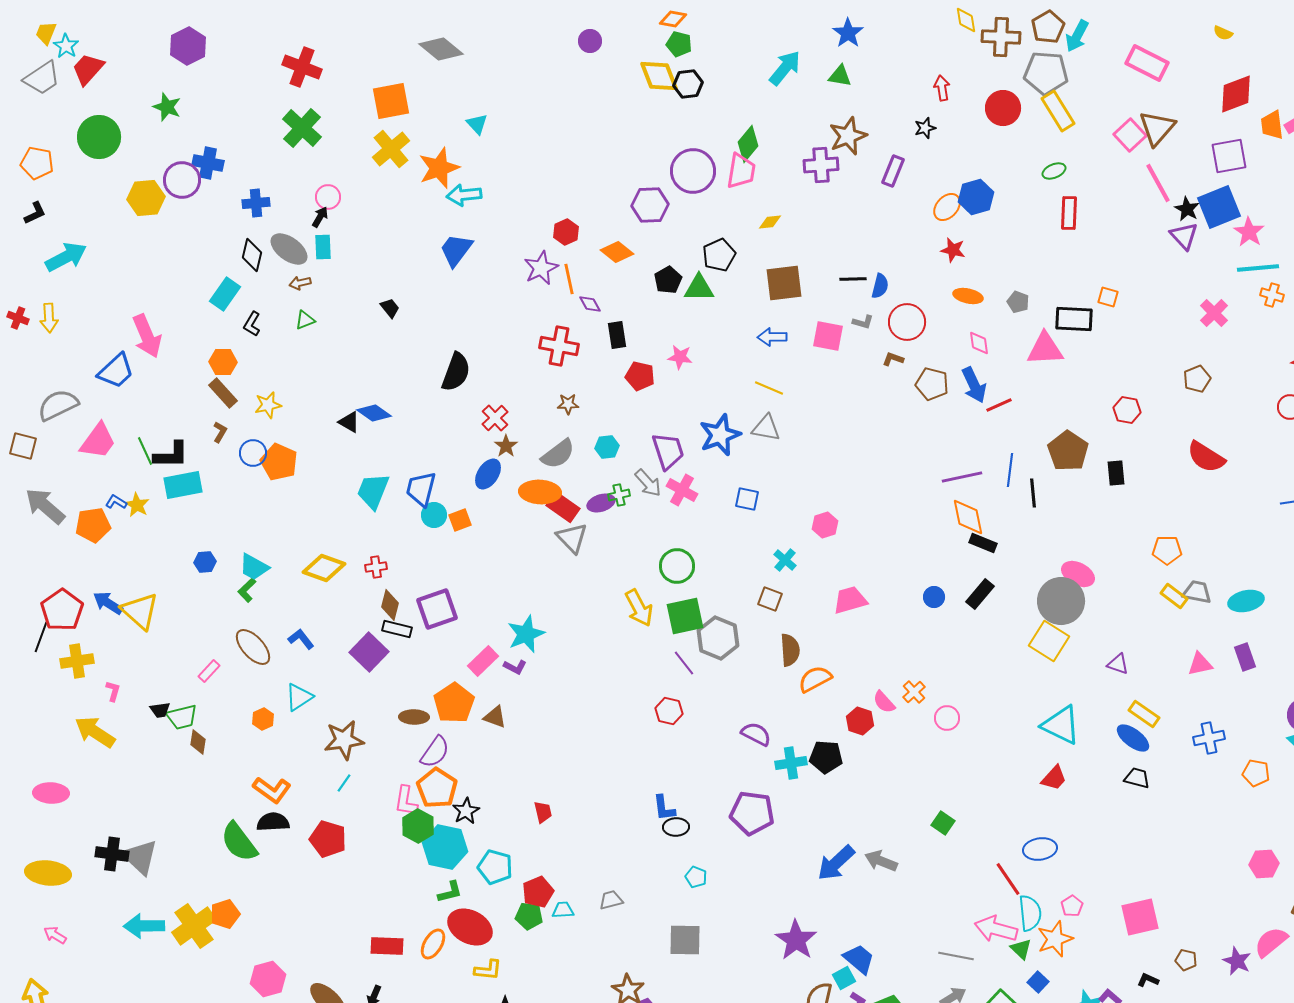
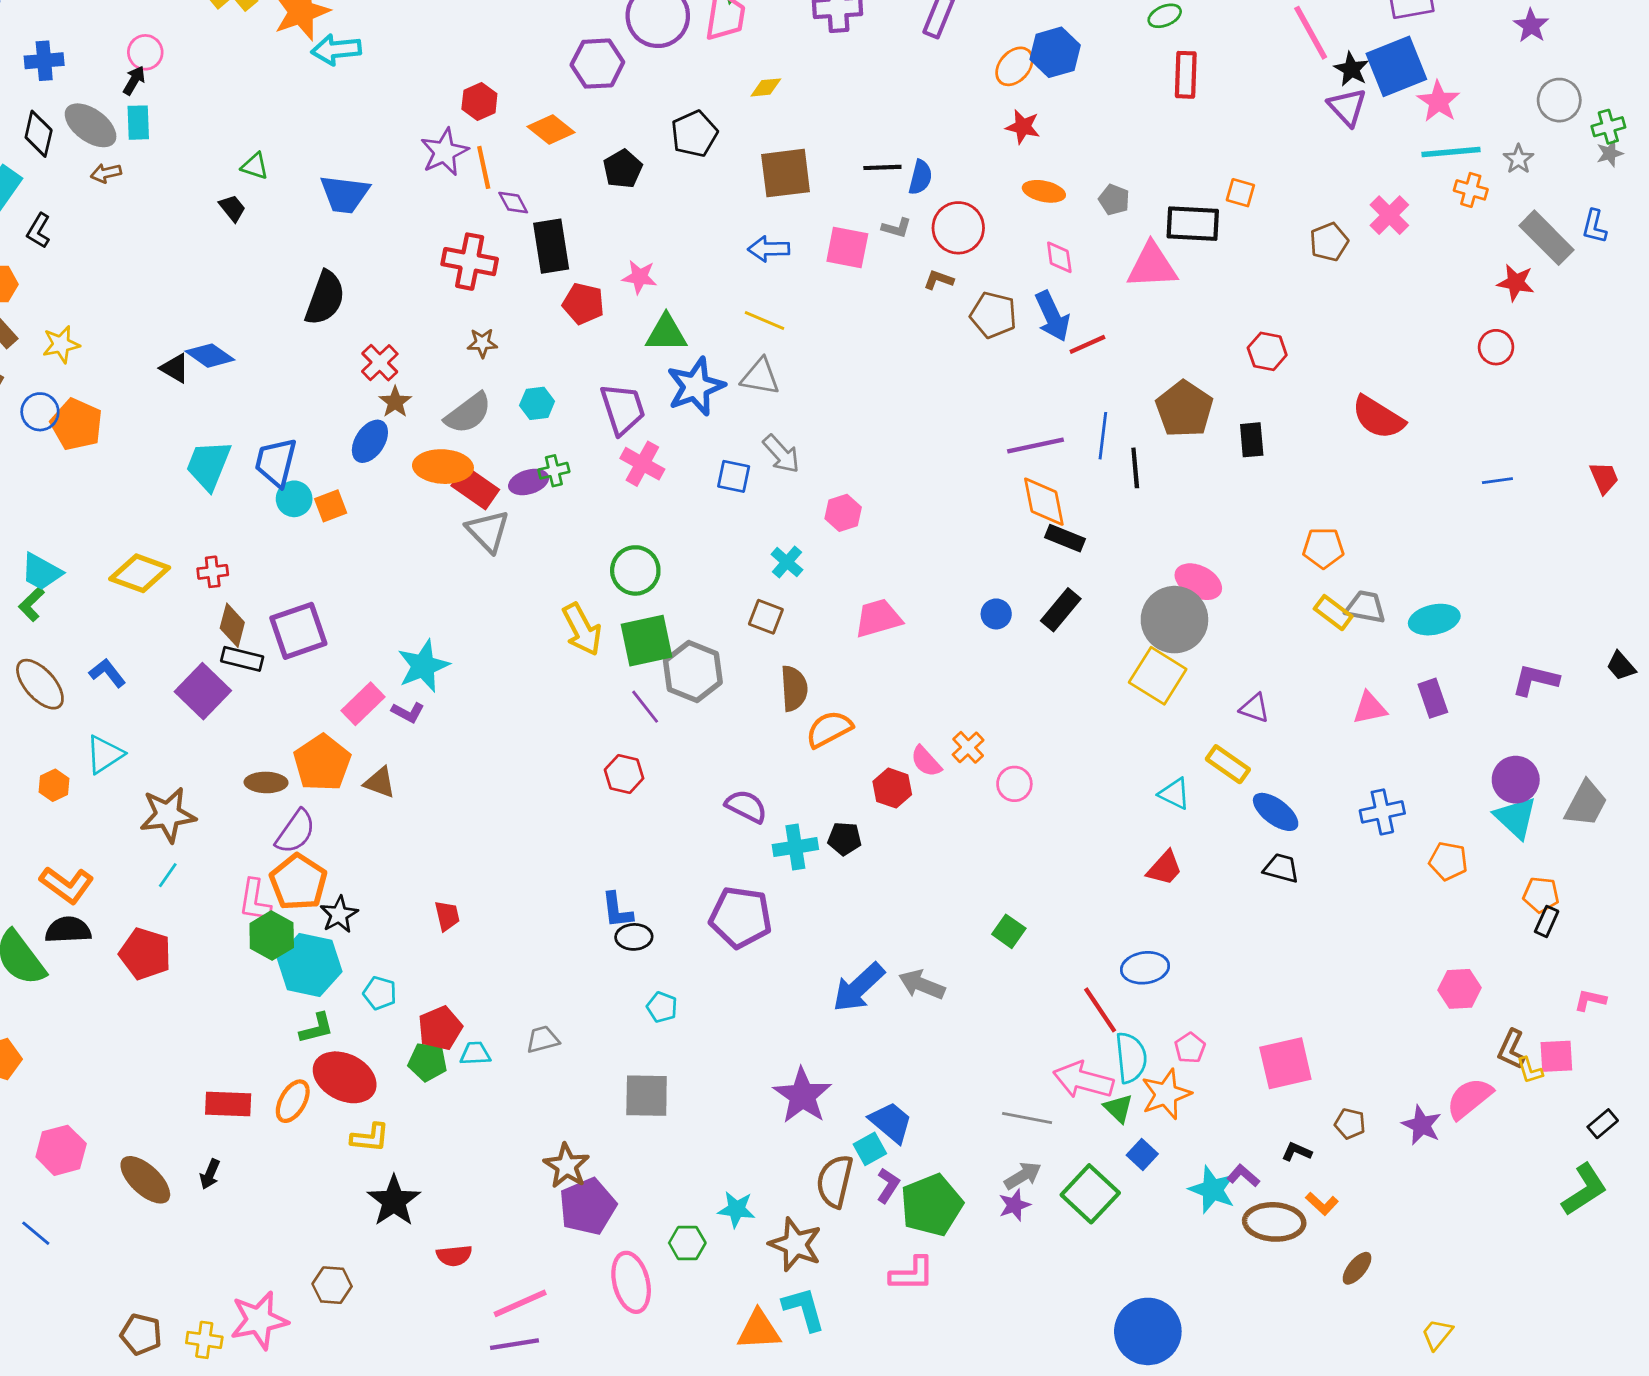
blue trapezoid: (456, 250) -> (345, 194), moved, turned -120
green triangle: (699, 288) -> (666, 333), moved
green triangle: (305, 320) -> (255, 166), moved, turned 40
black rectangle: (617, 335) -> (551, 246), size x1.4
brown pentagon: (1197, 379) -> (1329, 242), moved
gray arrow: (648, 483) -> (781, 454), moved
yellow rectangle: (1144, 714) -> (1228, 764), moved
cyan triangle: (1061, 725) -> (1174, 794), size x0.6
black pentagon: (826, 757) -> (845, 839), size x0.7
cyan pentagon: (495, 867) -> (380, 993), size x0.7

